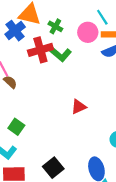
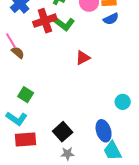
red triangle: (79, 107) -> (83, 58), moved

